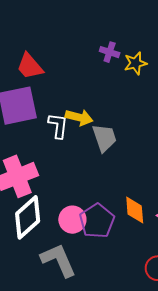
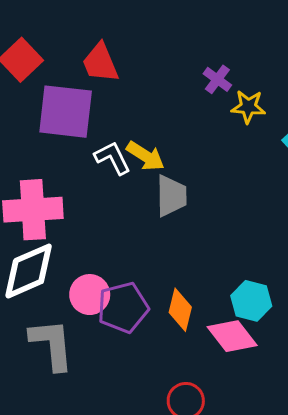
white L-shape: (58, 126) -> (113, 158), turned -52

